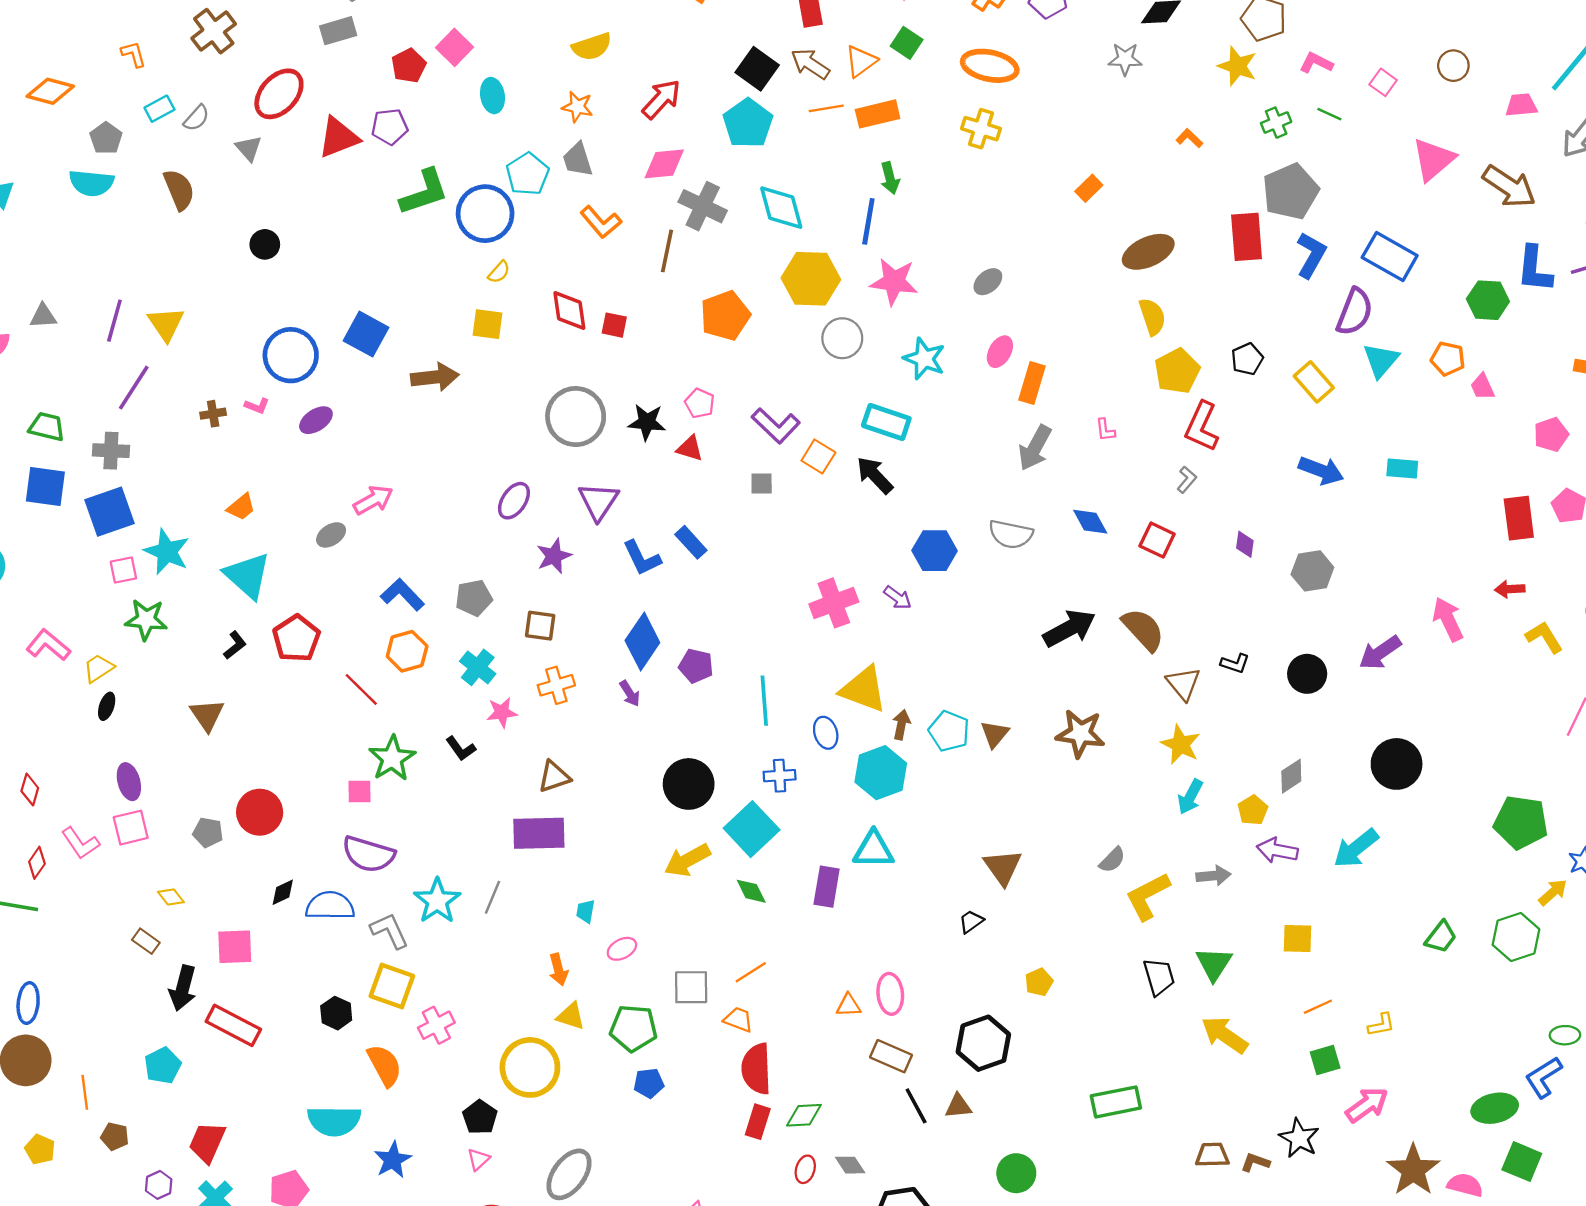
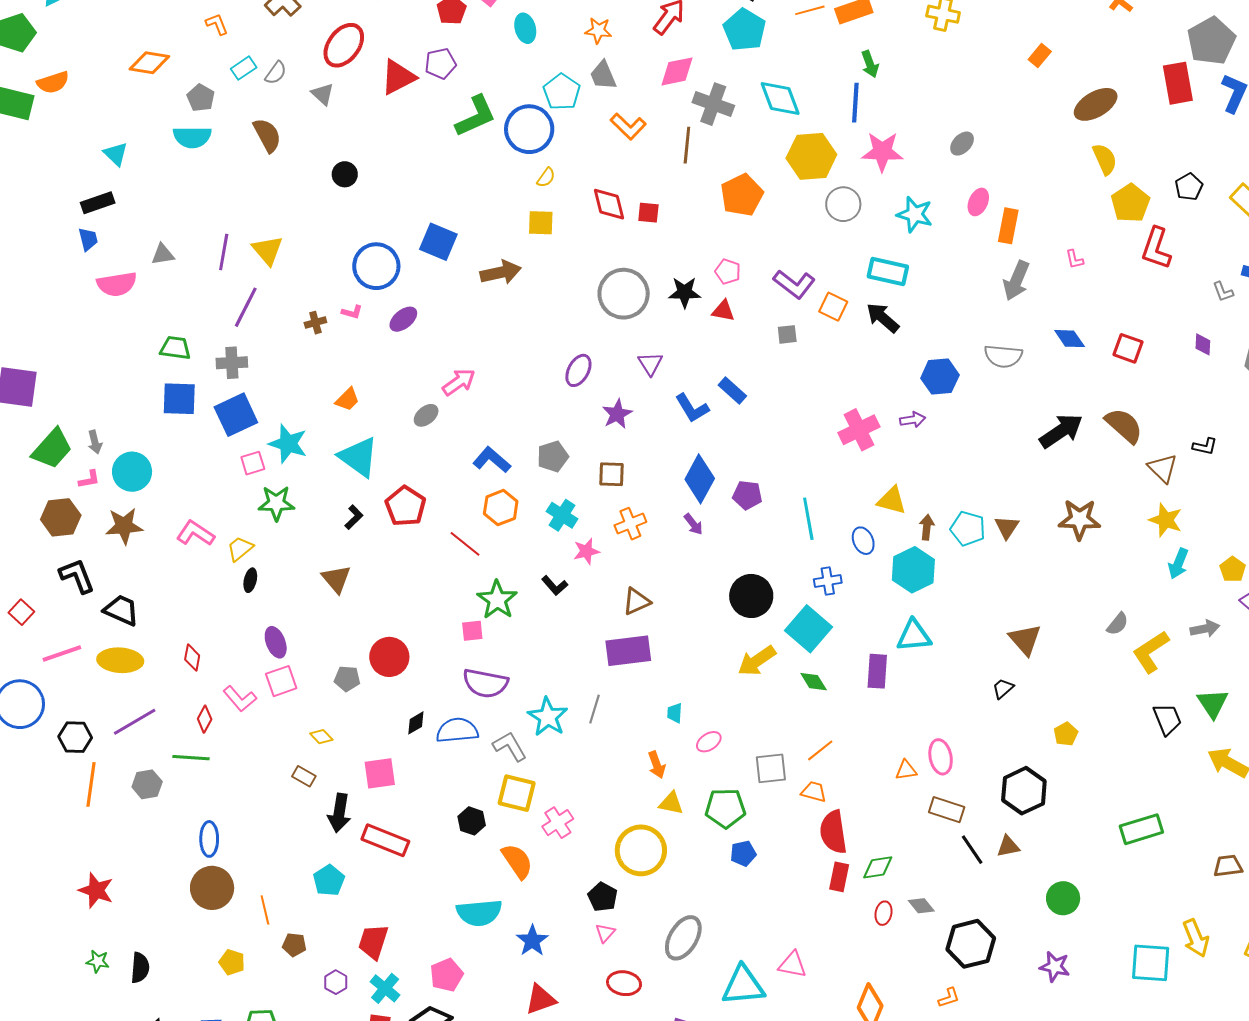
gray L-shape: (1187, 480) -> (1223, 292), moved, turned 125
purple triangle: (598, 501) -> (650, 364), size x0.7
purple arrow: (898, 598) -> (913, 420), turned -40
yellow triangle: (864, 689) -> (892, 501), size x0.7

